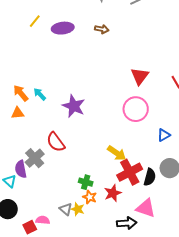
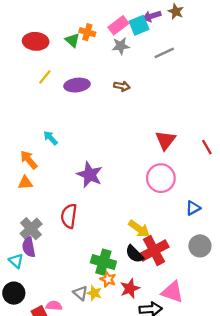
cyan arrow: (40, 94) -> (51, 138), moved
red semicircle: (56, 142) -> (69, 216), turned 45
gray cross: (35, 158) -> (31, 229), moved
black semicircle: (150, 177) -> (134, 254), moved, turned 120
green cross: (86, 182) -> (103, 262), size x1.5
red star: (113, 193) -> (130, 288), moved

